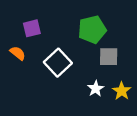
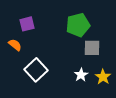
white square: (58, 63) -> (36, 70), moved

